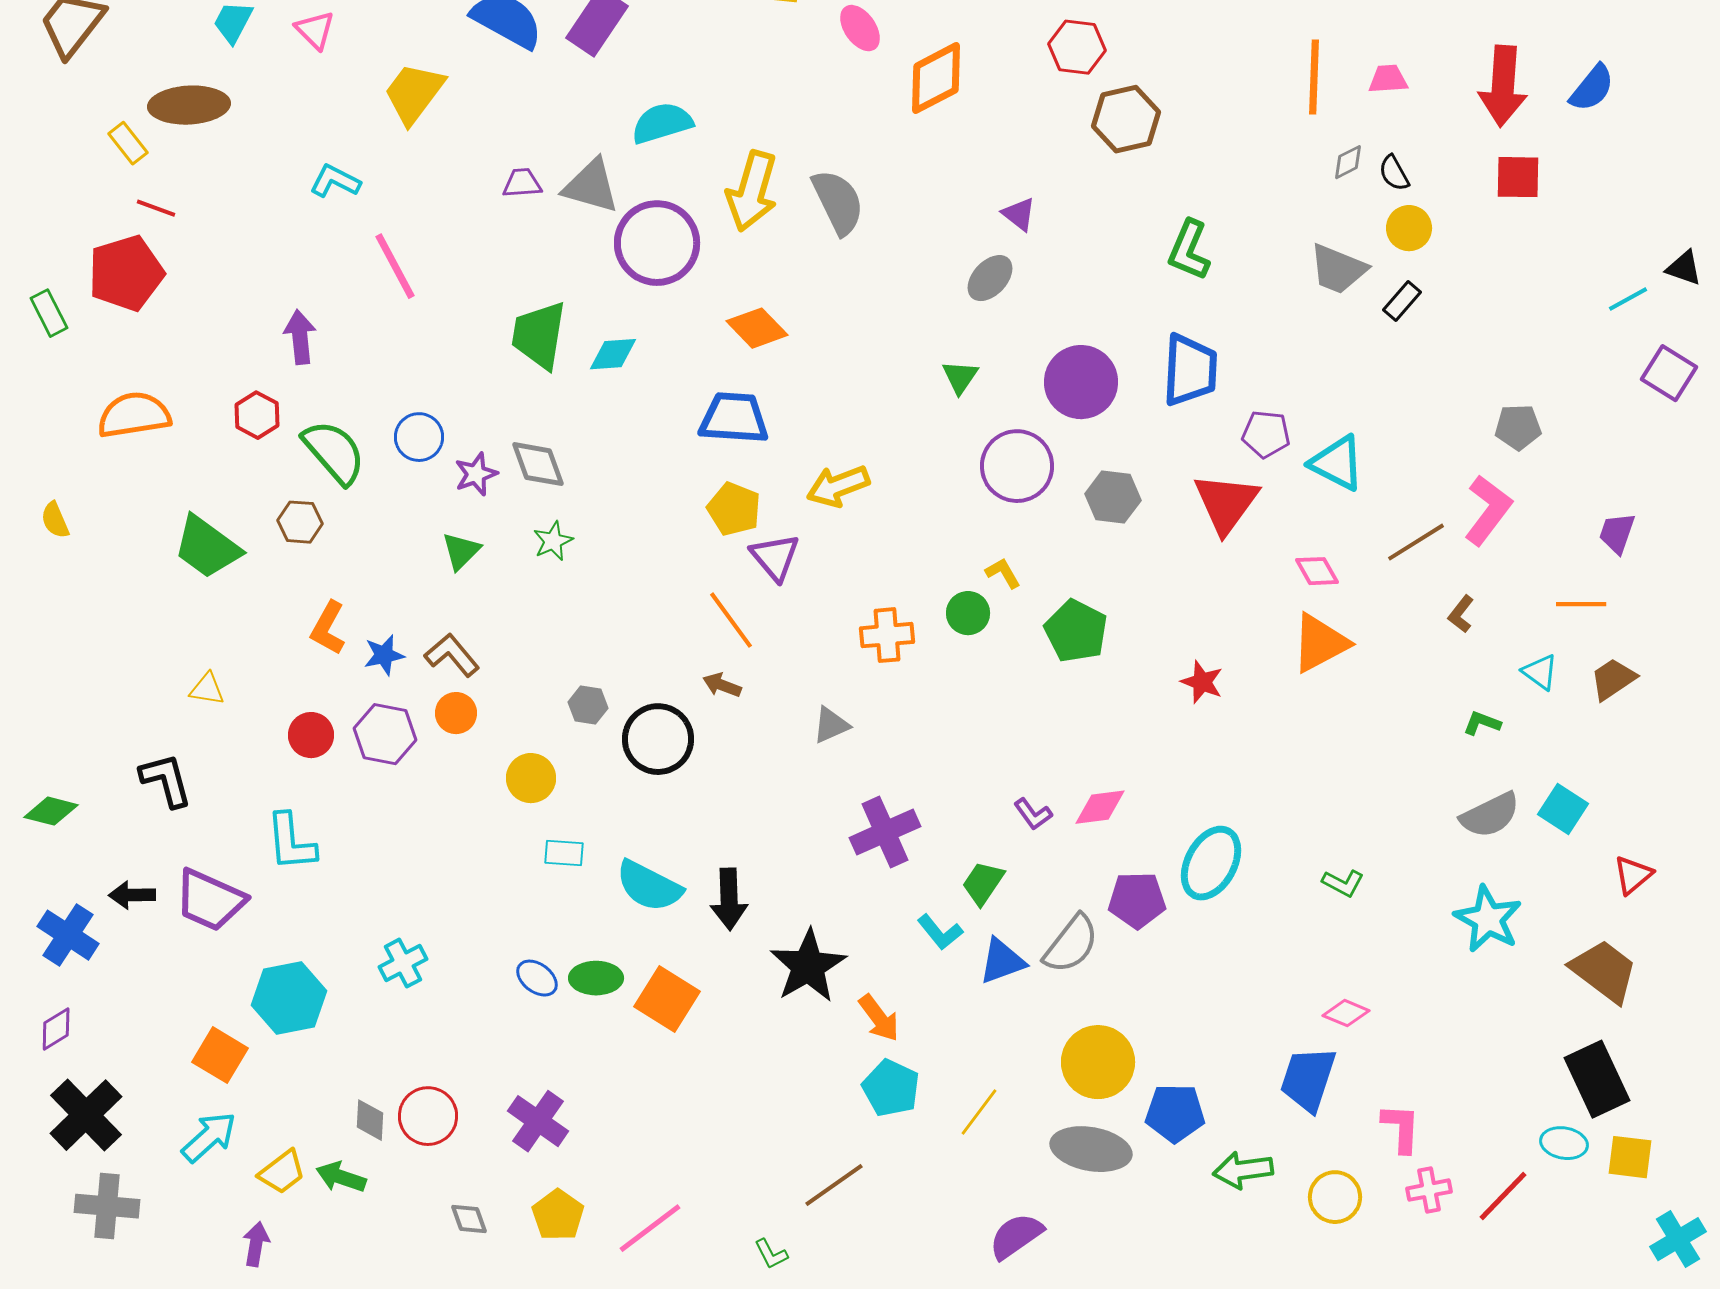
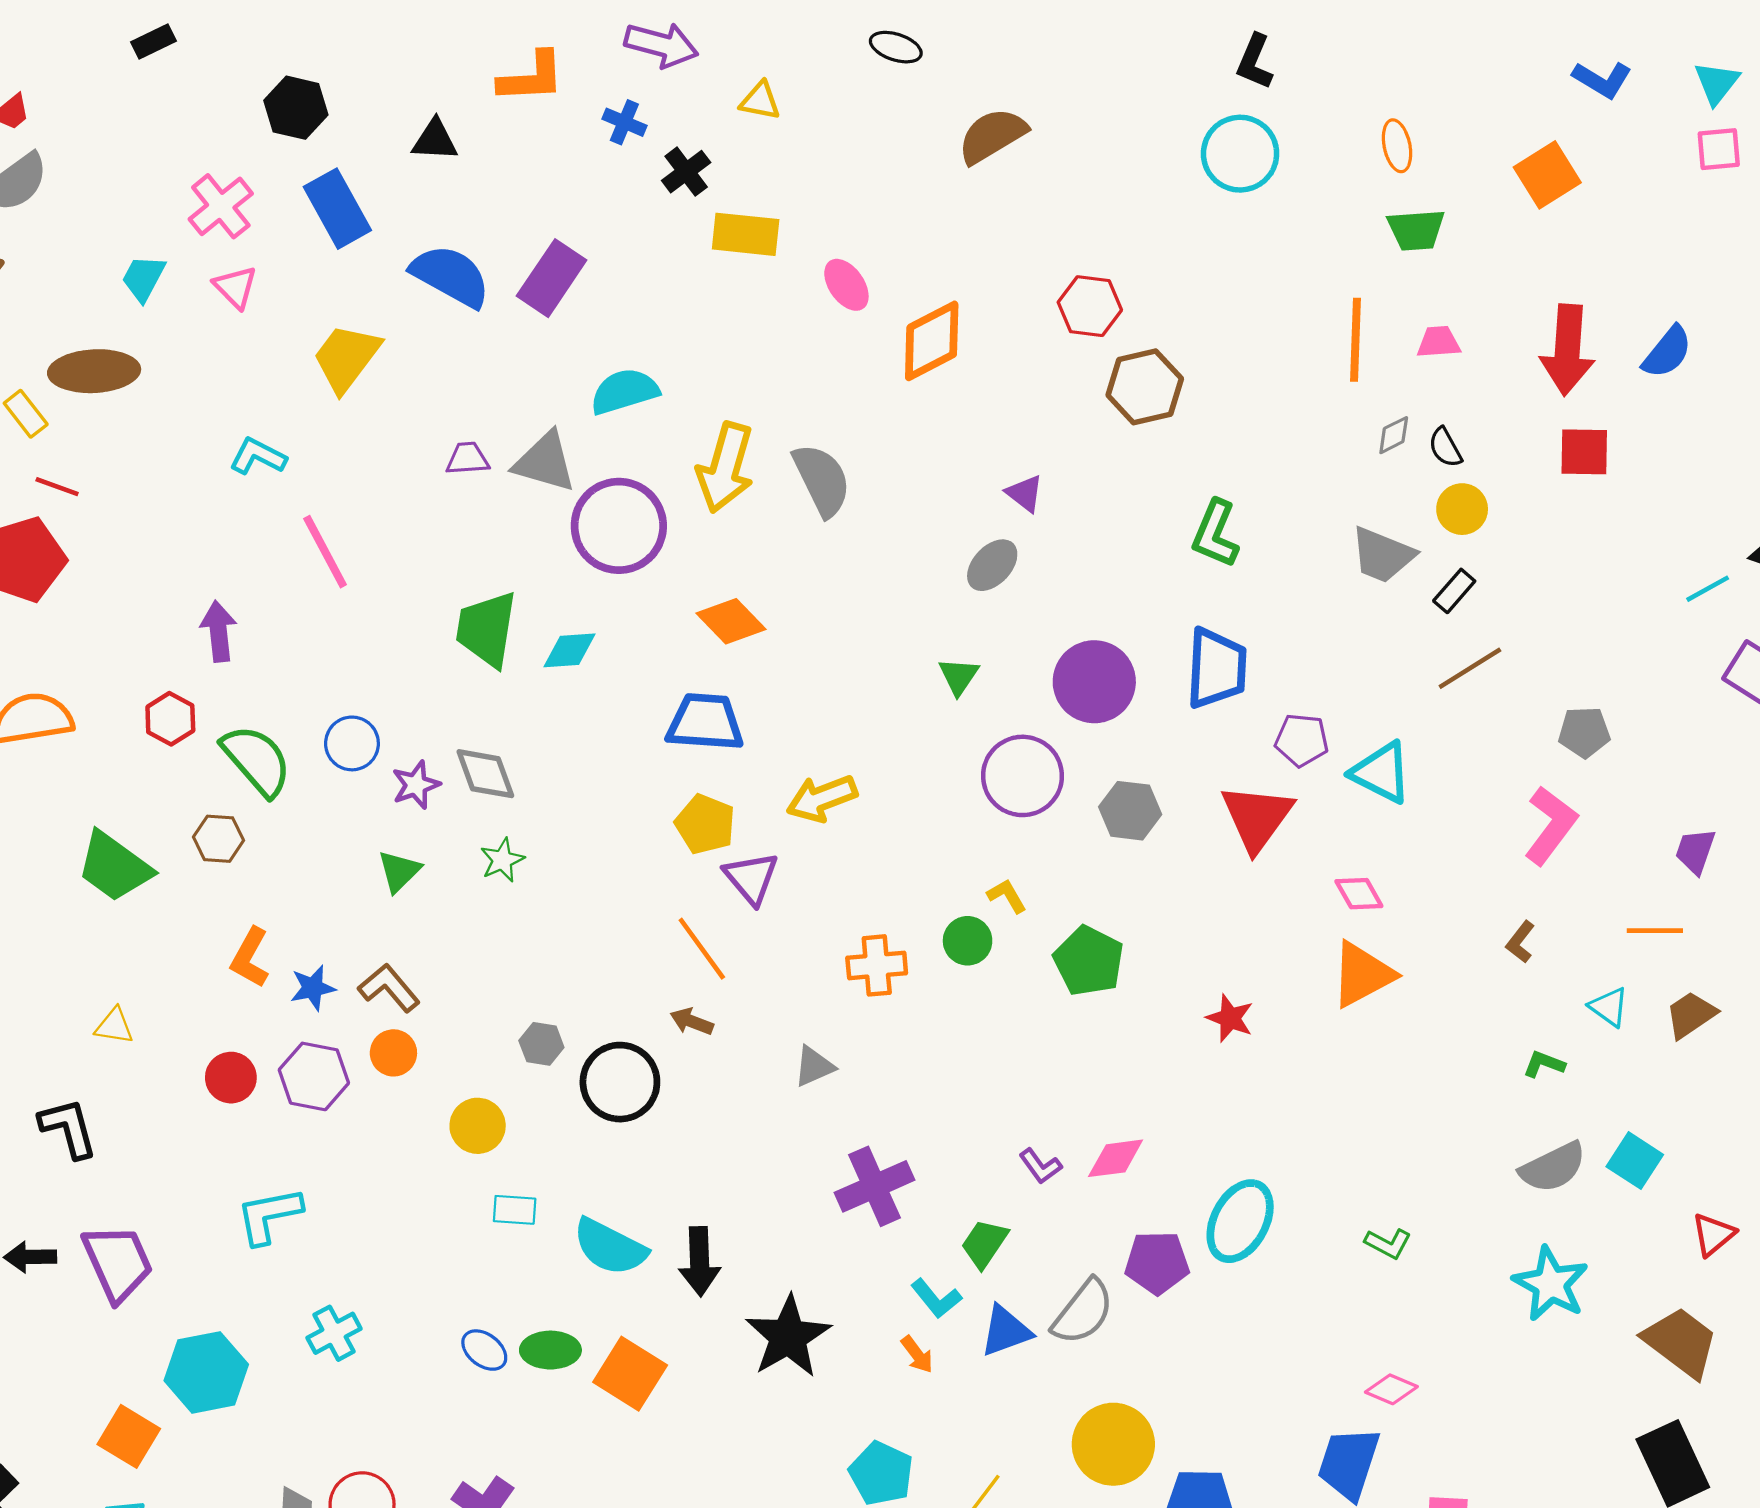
brown line: (1416, 542) -> (1470, 668), moved
cyan L-shape: (291, 842) -> (269, 1215), moved, turned 84
purple trapezoid: (210, 900) -> (118, 1263), turned -138
orange arrow: (879, 1018) -> (917, 1355), moved, size x0.7

